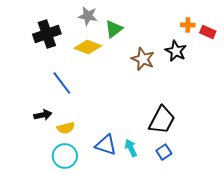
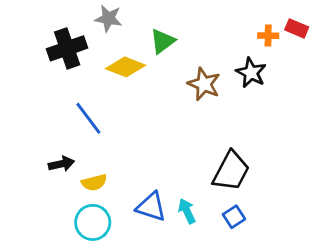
gray star: (88, 16) -> (108, 18), moved
red rectangle: (208, 32) -> (297, 28), moved

